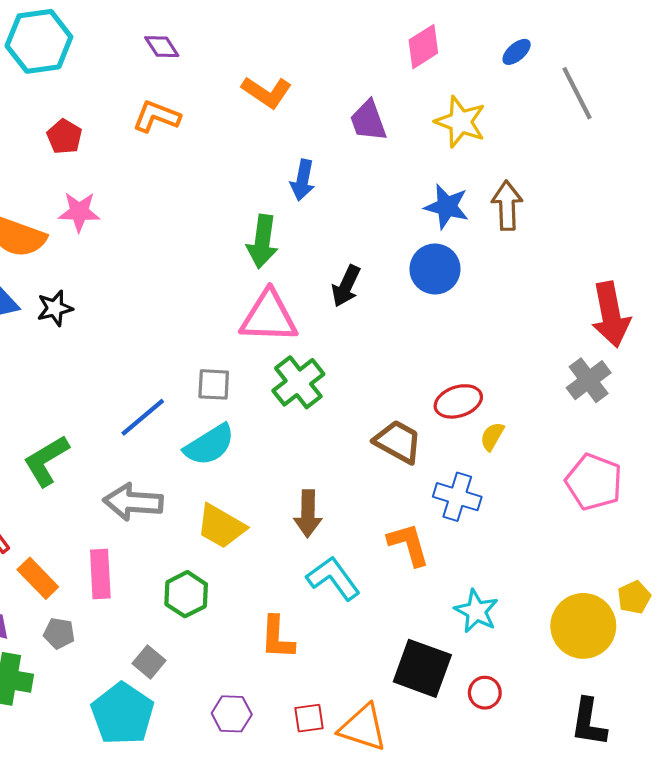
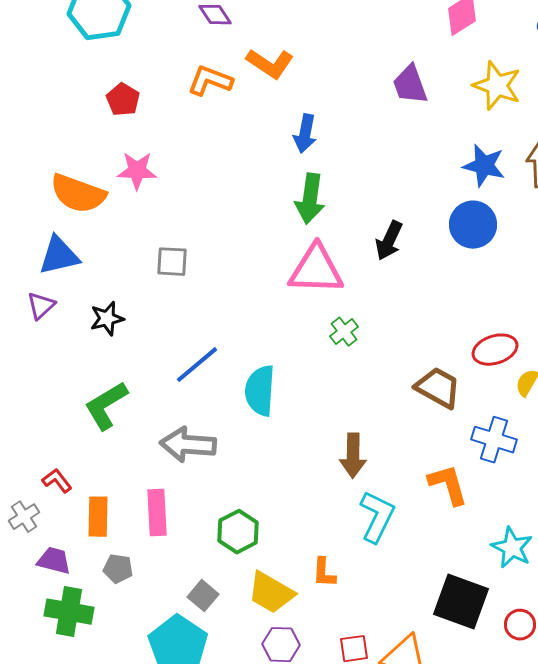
orange L-shape: (267, 92) -> (270, 64), moved
blue arrow: (303, 180) -> (305, 134), moved
black star: (55, 308) -> (107, 319), moved
green cross: (298, 382) -> (344, 332), size x0.6
gray square: (214, 384) -> (172, 262), moved
cyan semicircle: (209, 445) -> (260, 391), turned 126
yellow trapezoid: (221, 526) -> (271, 593), moved
orange rectangle: (38, 578) -> (98, 517), turned 45
cyan L-shape: (333, 578) -> (377, 517), turned 62
orange L-shape: (277, 638) -> (324, 573), size x0.7

